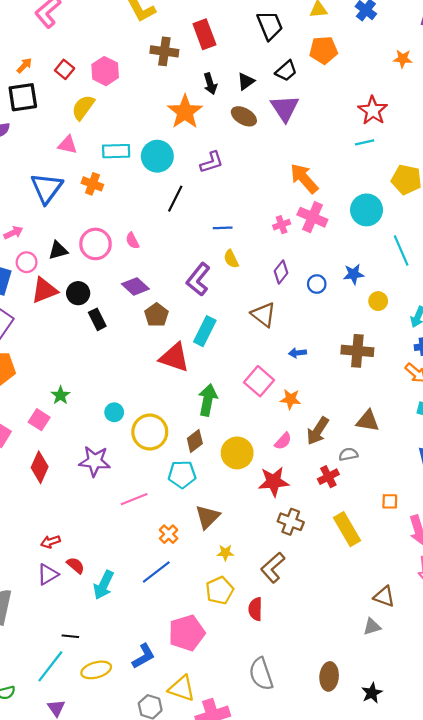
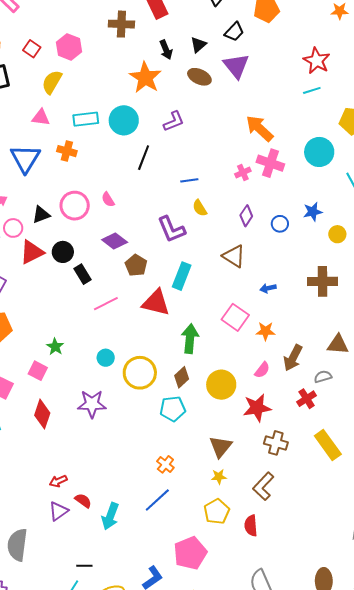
purple L-shape: (198, 279) -> (171, 229), turned -56
pink line: (134, 499) -> (106, 304), moved
brown triangle: (208, 517) -> (221, 447), moved

